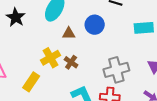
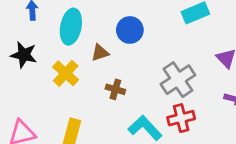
yellow cross: (50, 58) -> (66, 73), moved

